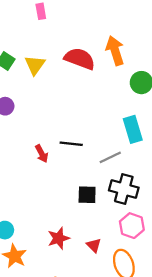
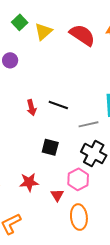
black square: (87, 195) -> (50, 147), moved
pink hexagon: (132, 226) -> (78, 179), moved

